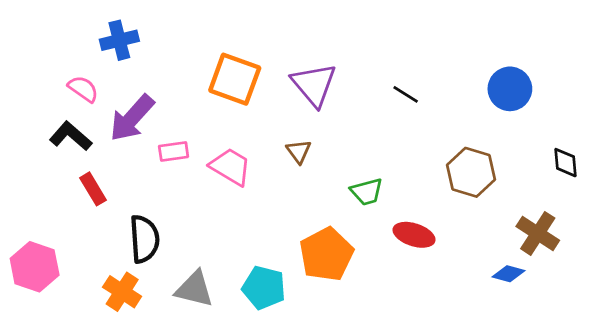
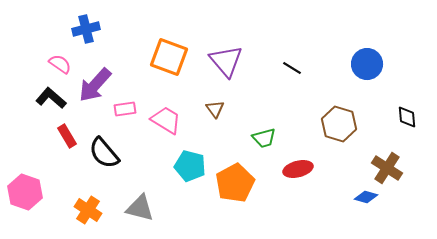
red ellipse: (414, 235) -> (298, 169), turned -32
black semicircle: (144, 239) -> (104, 153), moved, turned 144
cyan pentagon: (264, 288) -> (190, 166), moved

